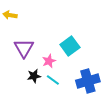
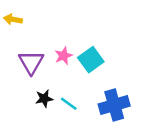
pink star: (49, 61) -> (64, 56), moved

